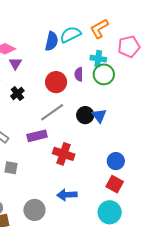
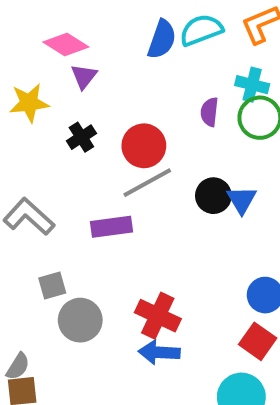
red circle: (56, 82) -> (144, 146), moved
red cross: (64, 154) -> (158, 316), moved
gray square: (11, 168) -> (52, 286), turned -32
gray circle: (34, 210) -> (80, 320), moved

